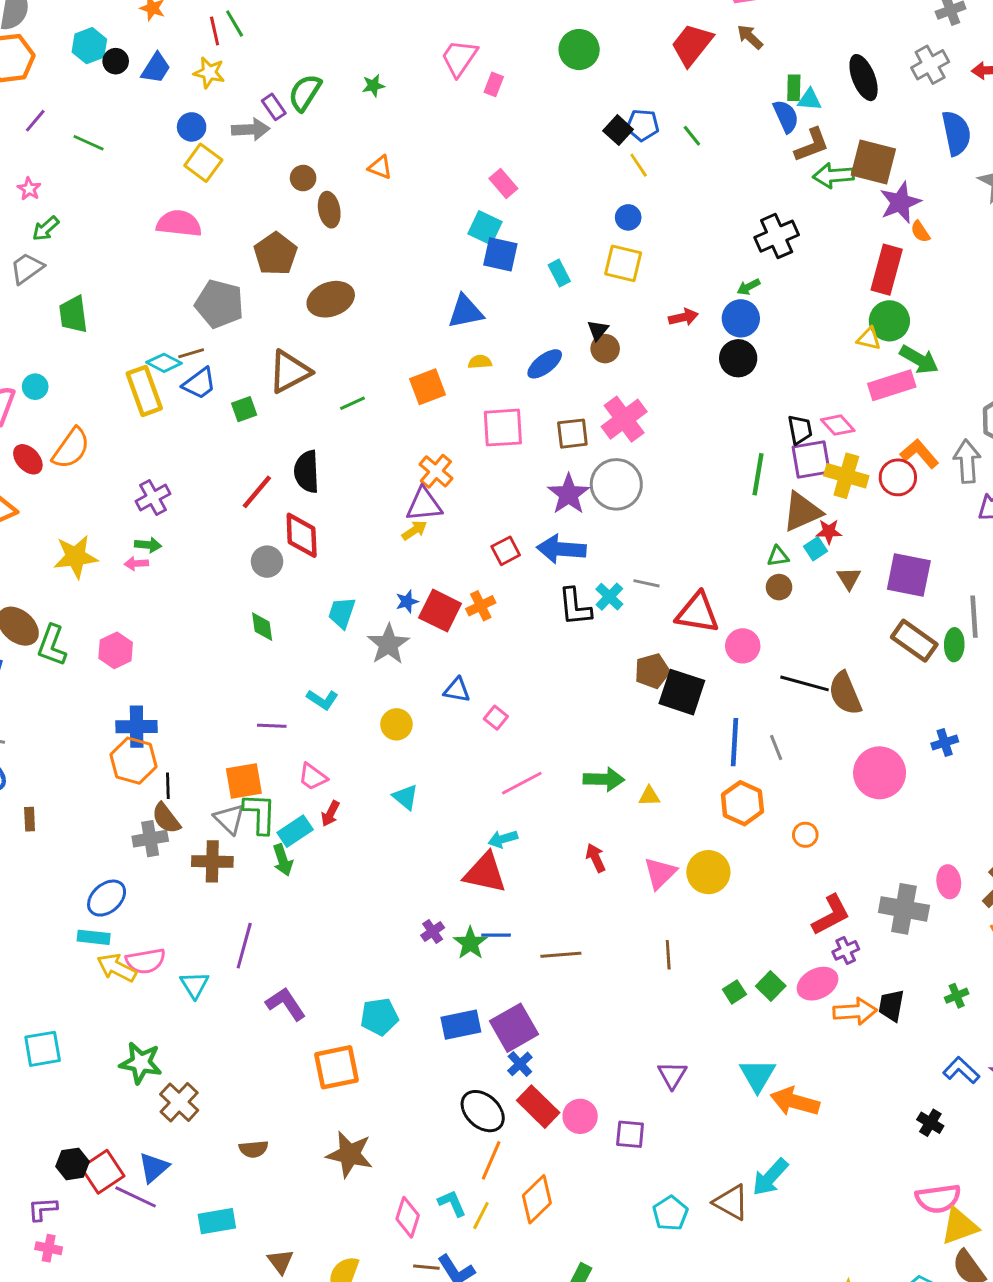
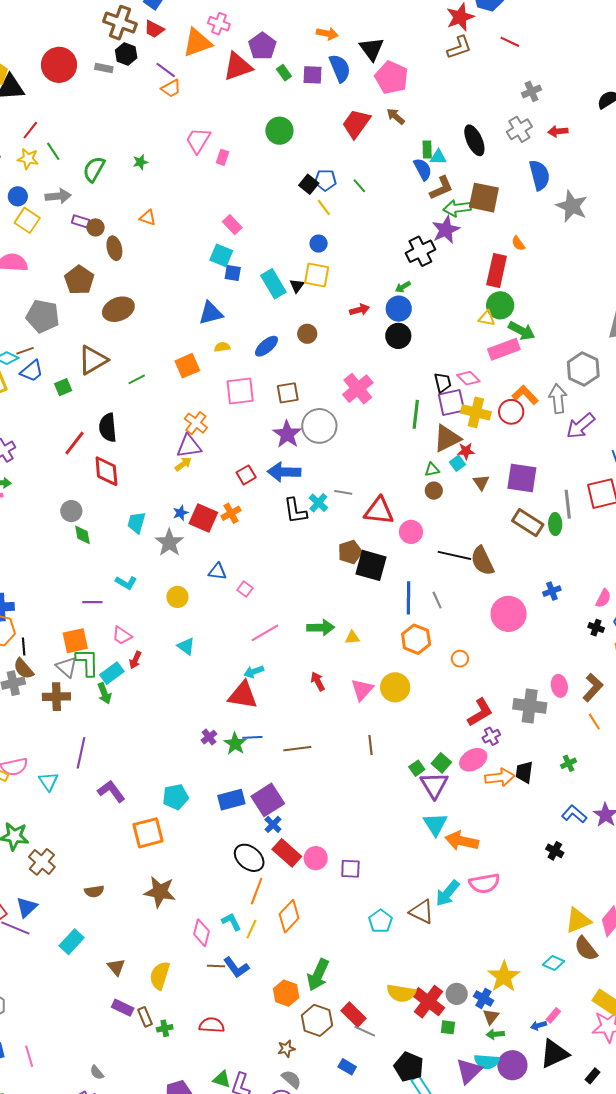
green line: (235, 23) -> (53, 151), moved
red line: (215, 31) -> (30, 130), turned 54
purple rectangle: (274, 107) -> (81, 221), moved, turned -36
purple star: (900, 202) -> (446, 230), moved
blue square: (500, 254) -> (233, 273), size x0.7
cyan rectangle: (559, 273) -> (273, 284), size x1.6
black triangle: (598, 330) -> (297, 286), moved
pink cross: (624, 419) -> (358, 389), moved
gray circle: (267, 562) -> (71, 511), moved
purple triangle: (672, 1075) -> (434, 785), moved, size x1.4
pink semicircle: (938, 1199) -> (484, 883), moved
cyan rectangle: (217, 1221) -> (72, 942), turned -35

